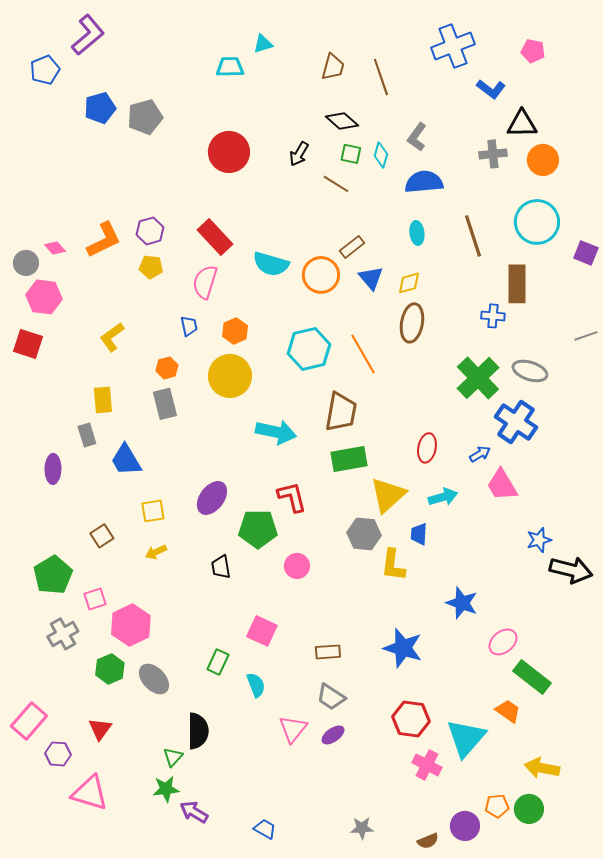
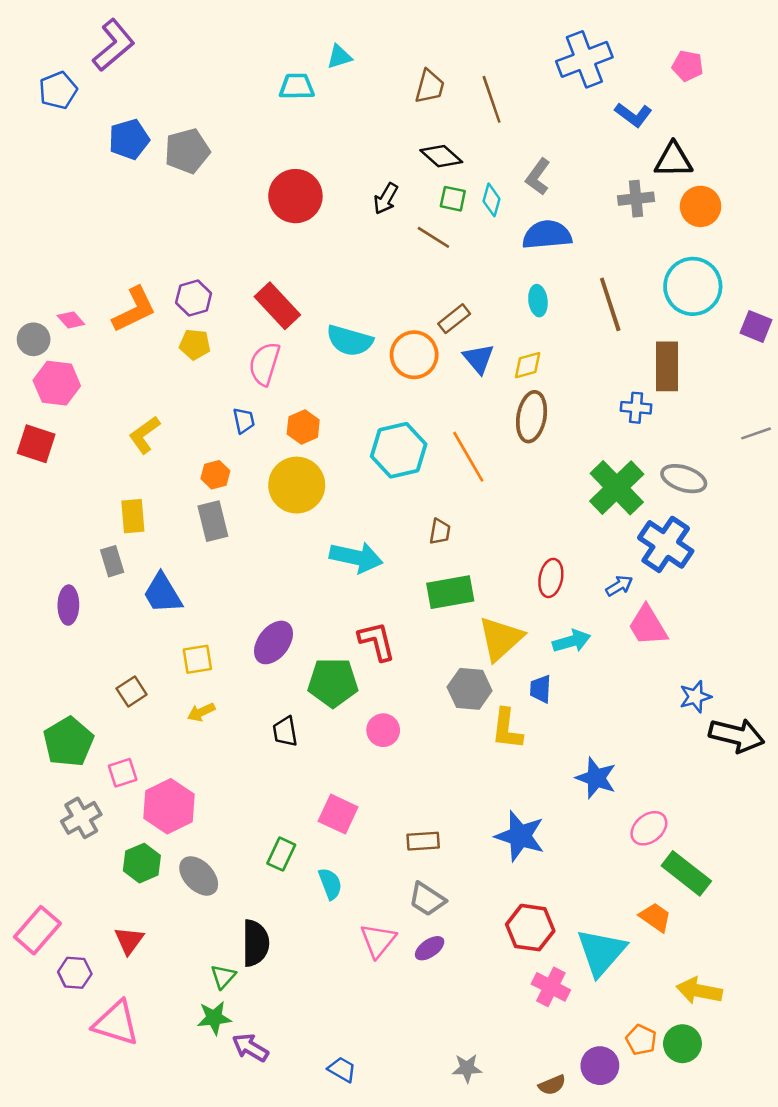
brown trapezoid: (341, 412) -> (440, 532), size x0.5
orange pentagon: (497, 806) -> (641, 1040), turned 30

